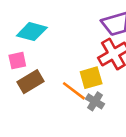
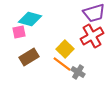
pink square: (17, 61) -> (19, 32), moved
yellow square: (91, 78) -> (65, 49), moved, turned -30

